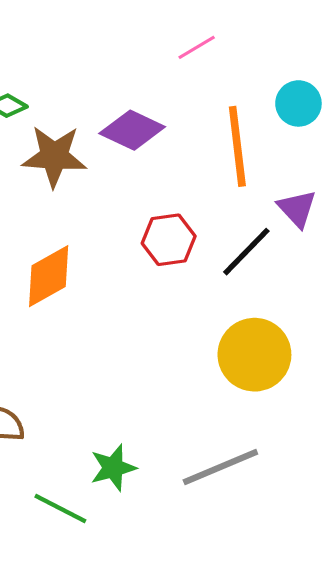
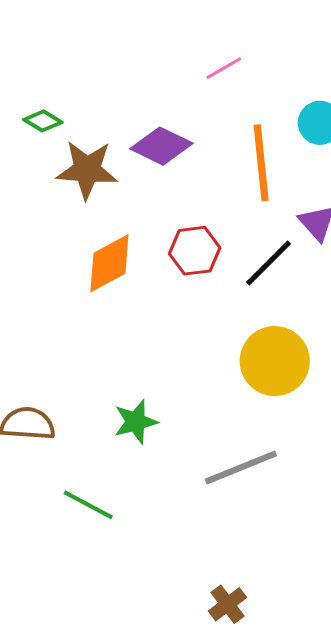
orange diamond: (49, 276) -> (109, 263), moved
green star: (113, 468) -> (136, 422), moved

